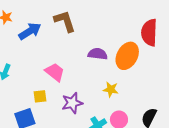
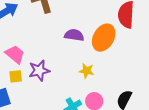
pink trapezoid: (55, 72) -> (15, 54), moved
purple star: (72, 103) -> (39, 71), moved

